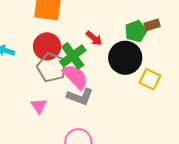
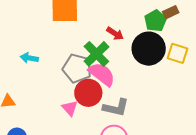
red circle: (47, 46) -> (88, 93), moved
yellow square: (150, 79) -> (177, 53), moved
gray L-shape: (80, 97) -> (116, 108), moved

